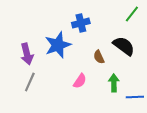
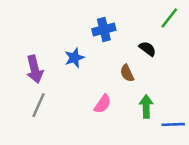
blue star: (58, 45) -> (74, 58), size x0.6
black semicircle: (124, 46) -> (148, 49), moved, size x0.6

